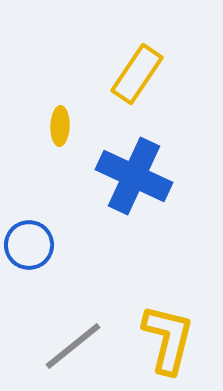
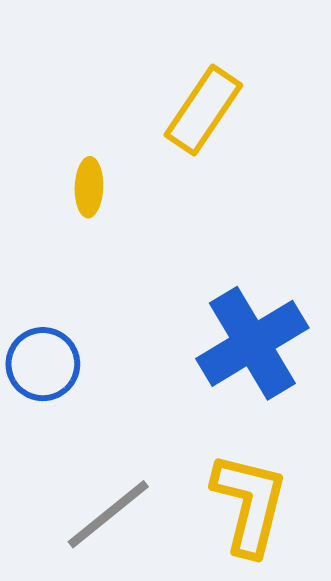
blue cross: (134, 176) -> (252, 343), moved, turned 34

